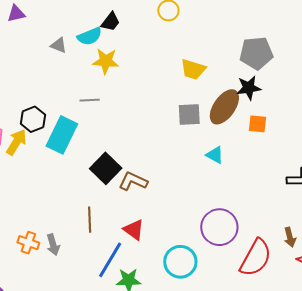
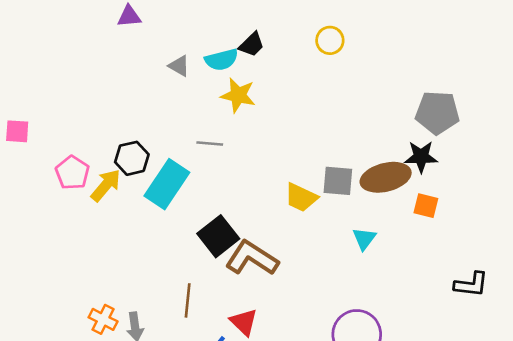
yellow trapezoid: (193, 69) -> (301, 197), moved
brown ellipse: (224, 107) -> (386, 177), turned 33
cyan triangle: (215, 155) -> (364, 239), turned 30
brown L-shape: (133, 181) -> (252, 258), size x1.4

